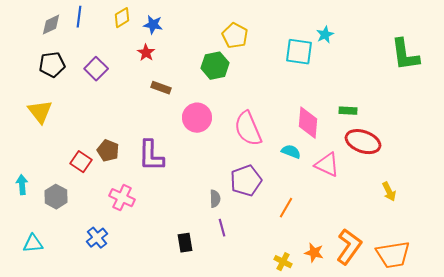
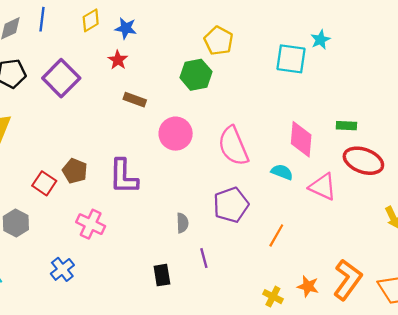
purple square: (96, 69) -> (61, 78), size x1.4
gray semicircle: (215, 199) -> (182, 223), moved

